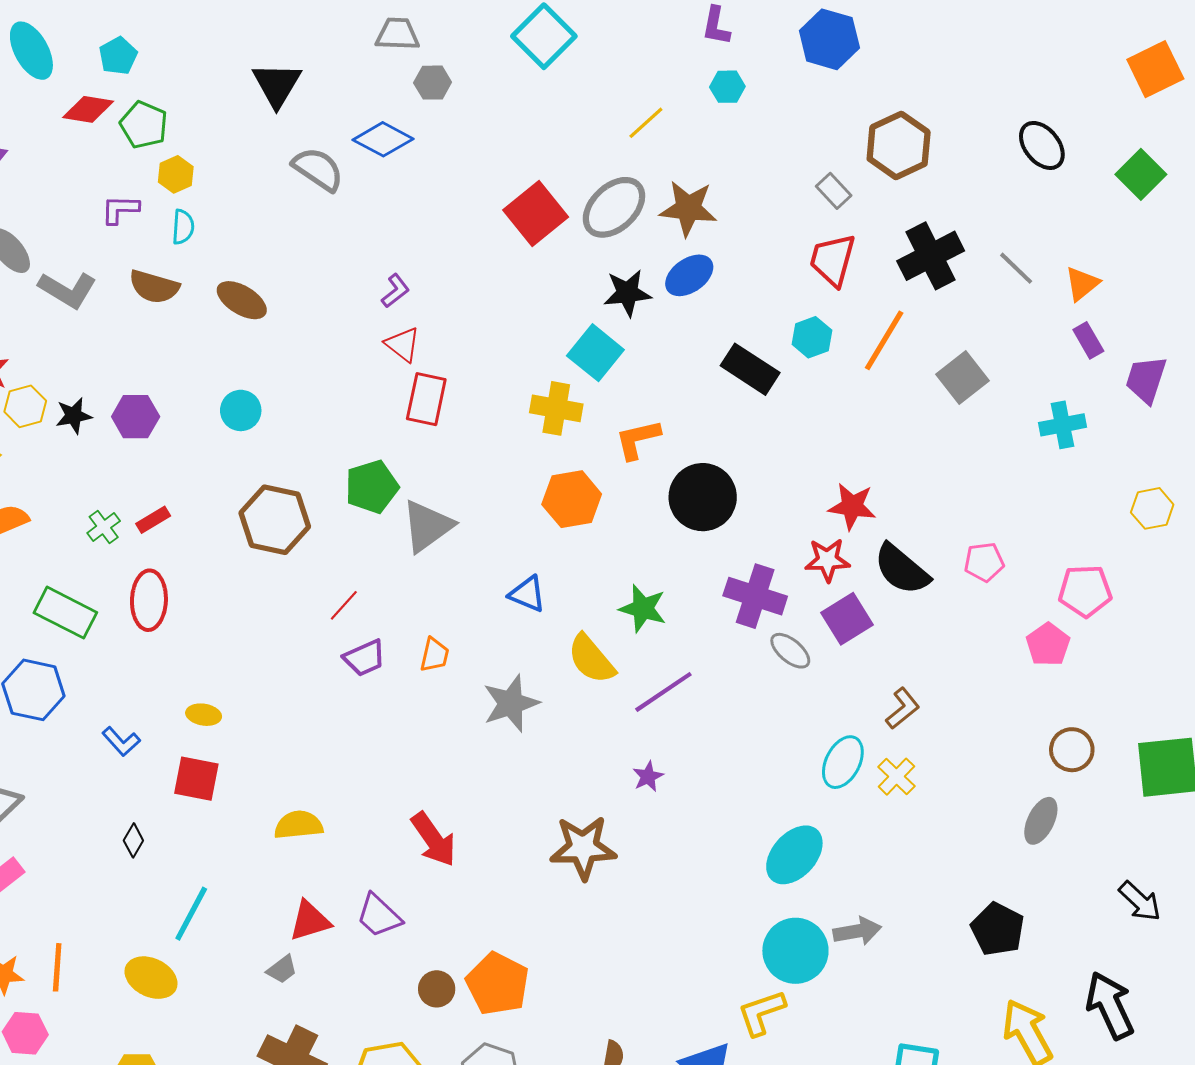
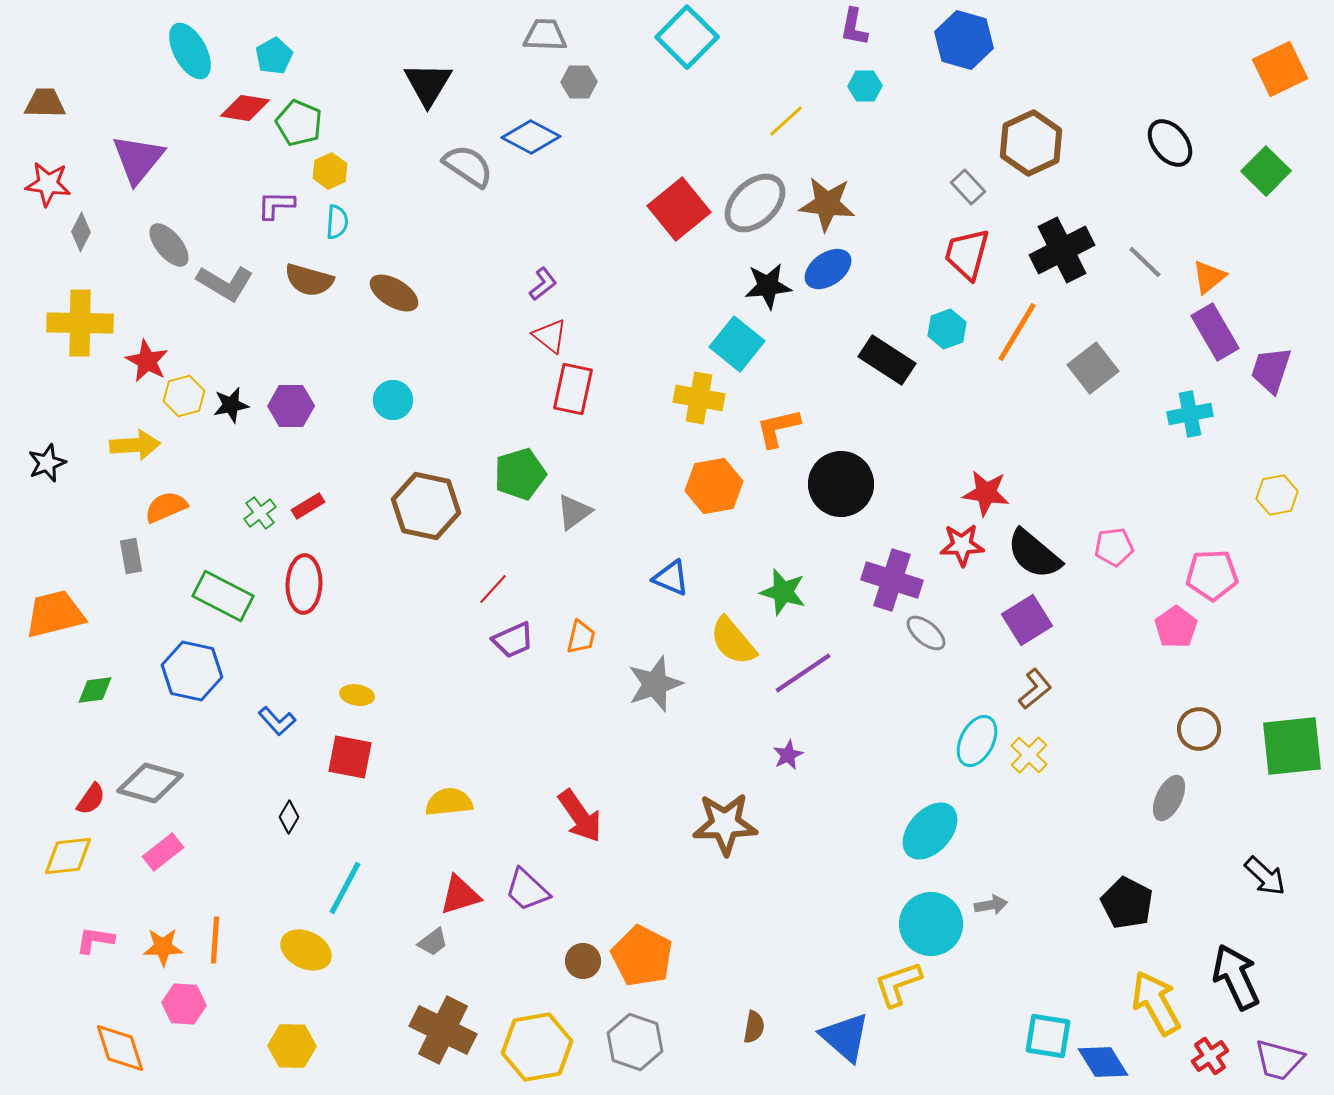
purple rectangle: (1088, 340) -> (1215, 332), size x1.6
gray triangle: (427, 526) -> (574, 512), size x0.7
purple square: (847, 619) -> (1027, 620), moved
gray arrow: (857, 931) -> (991, 905), size x0.7

